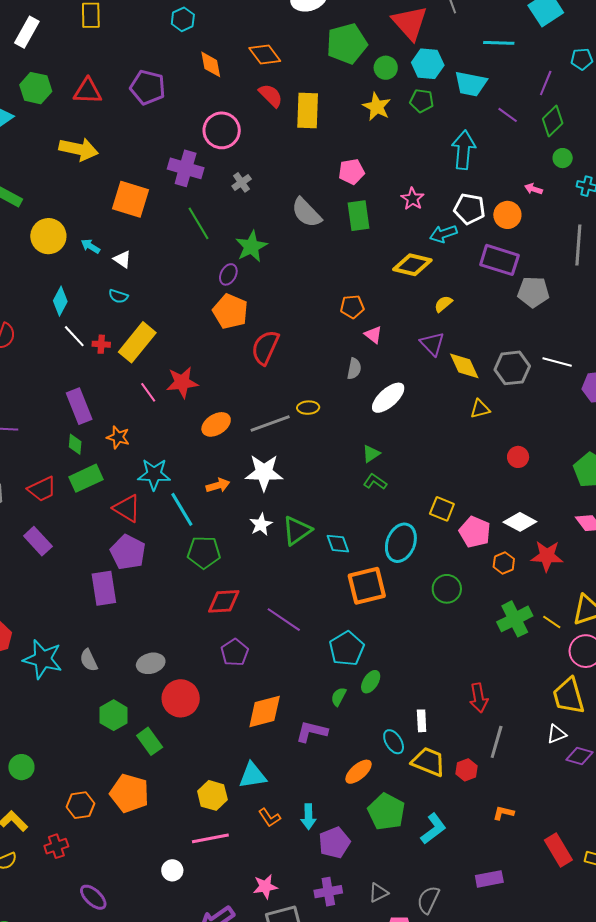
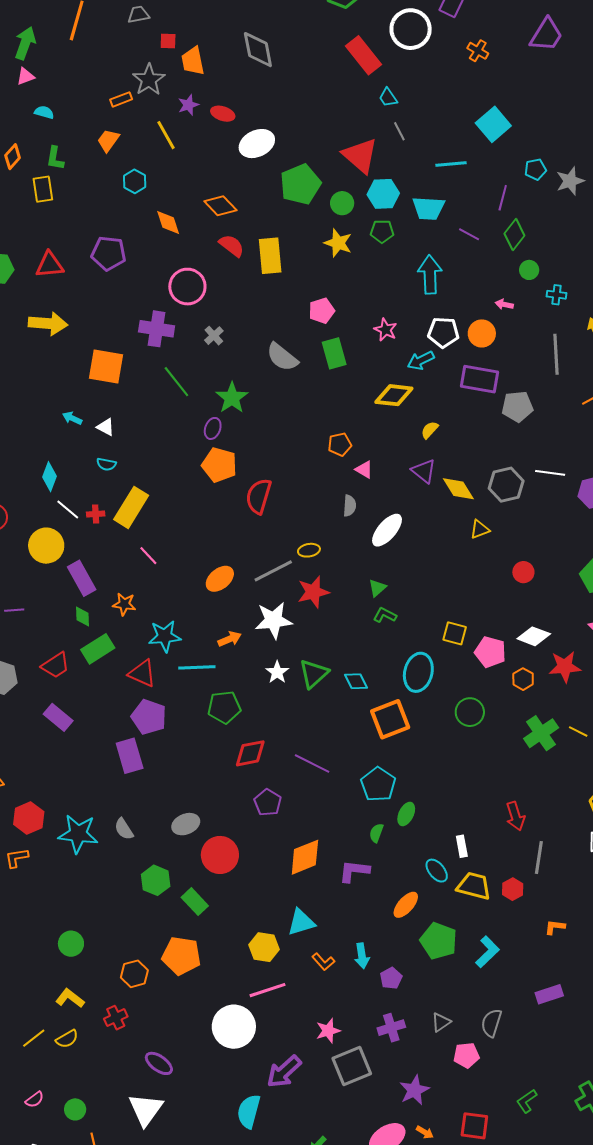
yellow circle: (48, 236) -> (46, 546), moved
red star: (182, 382) -> (313, 592), moved
cyan line: (182, 509) -> (197, 667), turned -54
purple pentagon: (334, 843) -> (391, 978), size x0.7
white circle: (172, 870) -> (234, 1027), size x2.0

